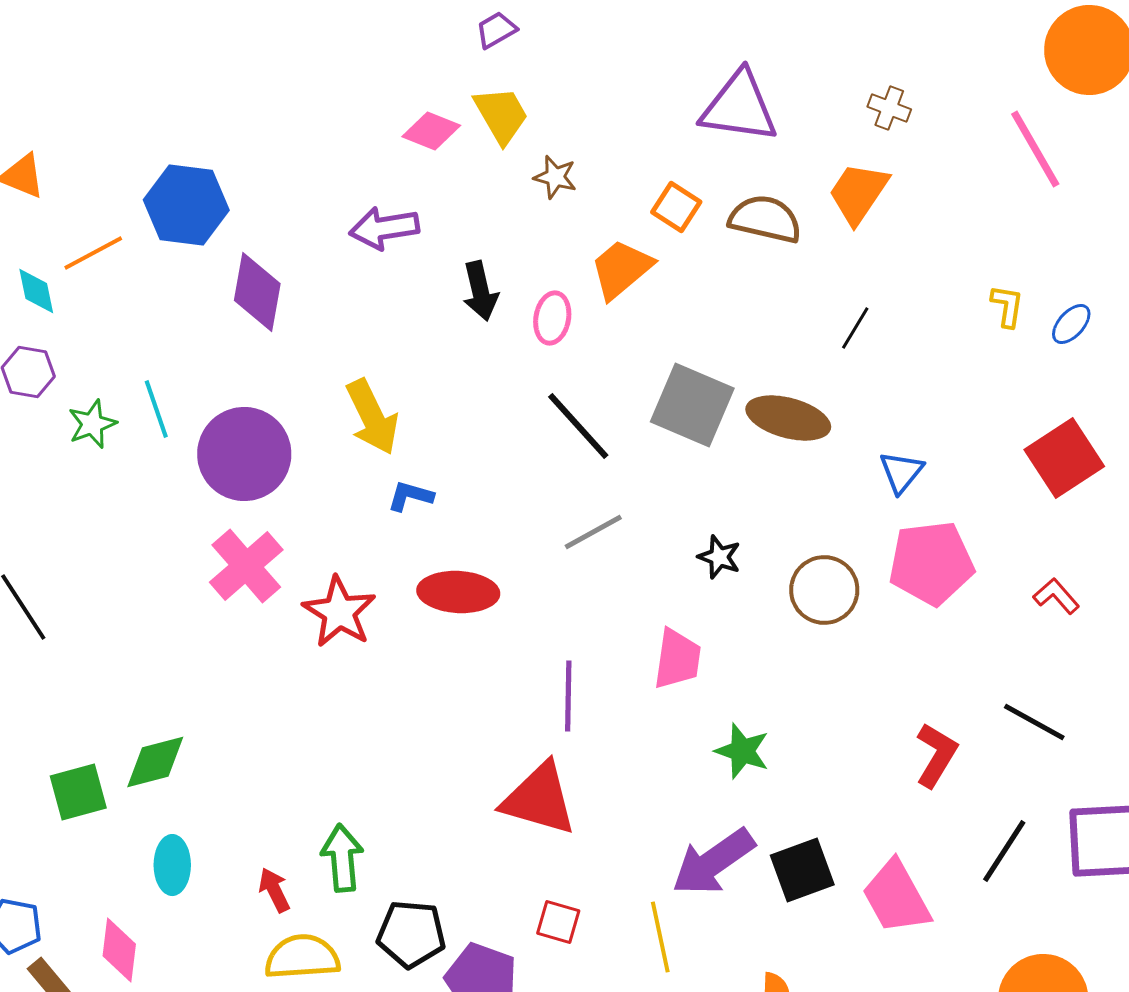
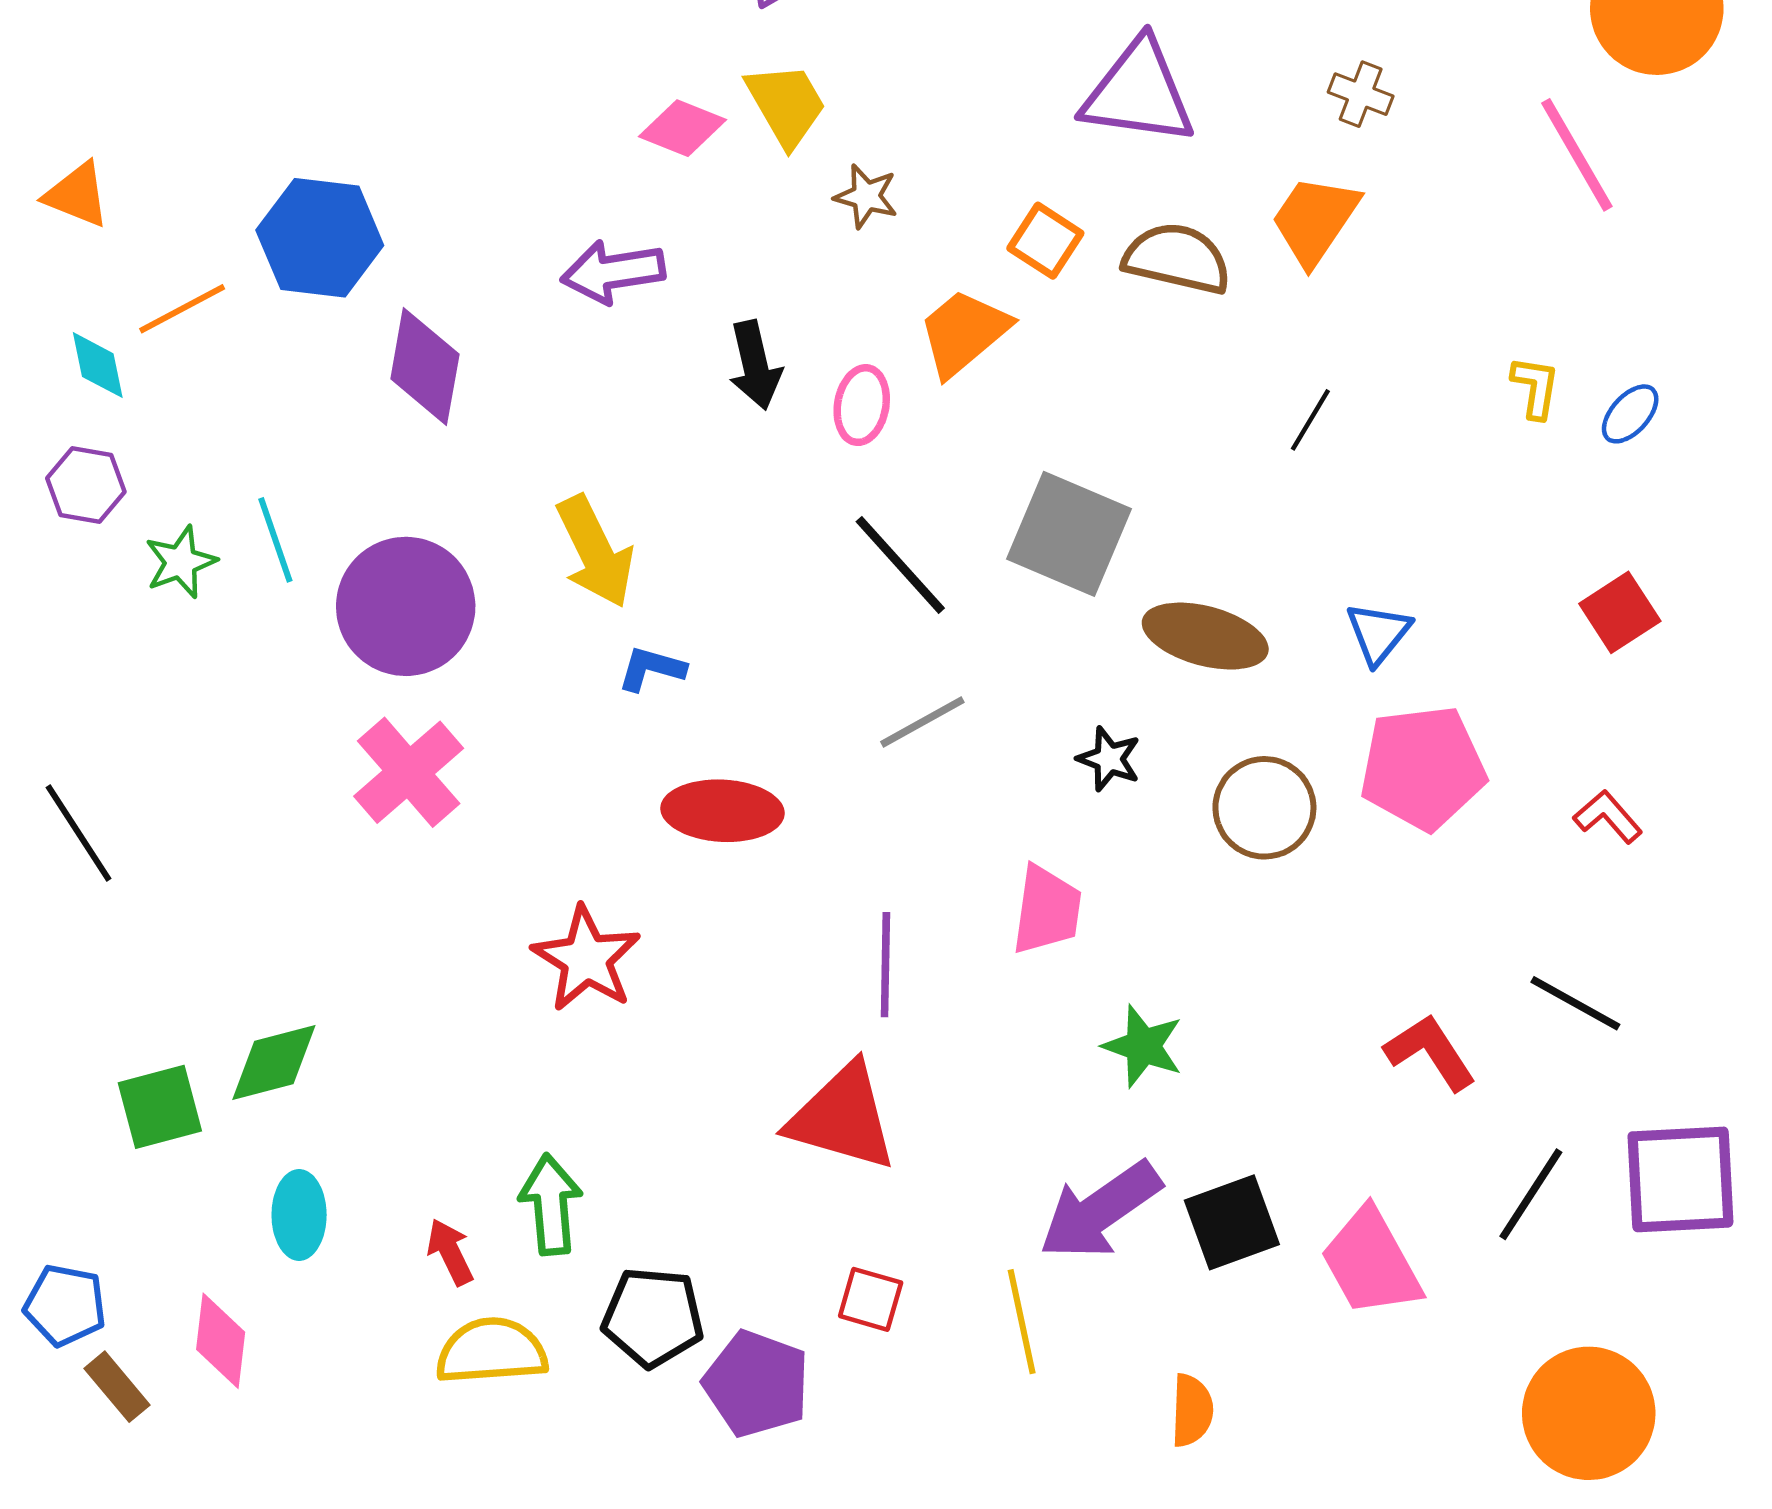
brown ellipse: (788, 418) -> (1205, 636), moved
red square: (1064, 458) -> (1620, 612), size x0.7
red star: (339, 612) -> (586, 959), moved
red L-shape: (936, 755) -> (1430, 1052), turned -64

